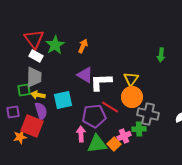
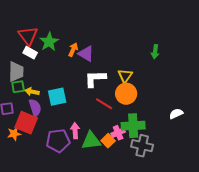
orange arrow: (83, 46) -> (73, 50), moved
purple triangle: (85, 75) -> (86, 54), moved
gray trapezoid: (34, 77) -> (16, 72), moved
gray cross: (148, 114) -> (142, 146), moved
purple pentagon: (94, 116) -> (58, 141), moved
green cross: (139, 129) -> (133, 126), size x1.6

